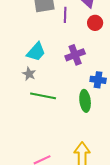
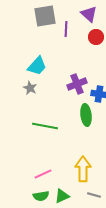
purple cross: (75, 55) -> (77, 84), moved
green line: (43, 96) -> (45, 126), moved

